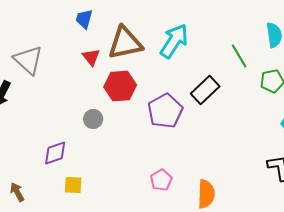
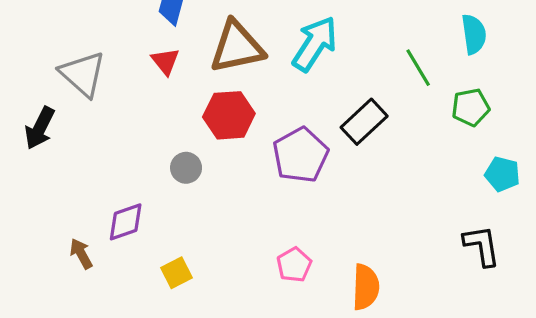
red triangle: (91, 57) -> (165, 61), moved
yellow square: (73, 185) -> (176, 273), moved, turned -30
brown arrow: (17, 192) -> (81, 254), moved

